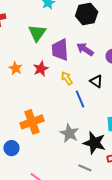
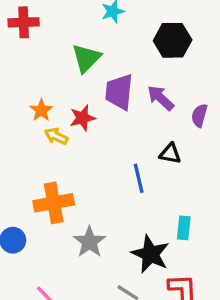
yellow arrow: (67, 78) -> (56, 136), moved, turned -40
black triangle: (96, 81) -> (170, 154), turned -32
gray star: (69, 133) -> (89, 242), moved

